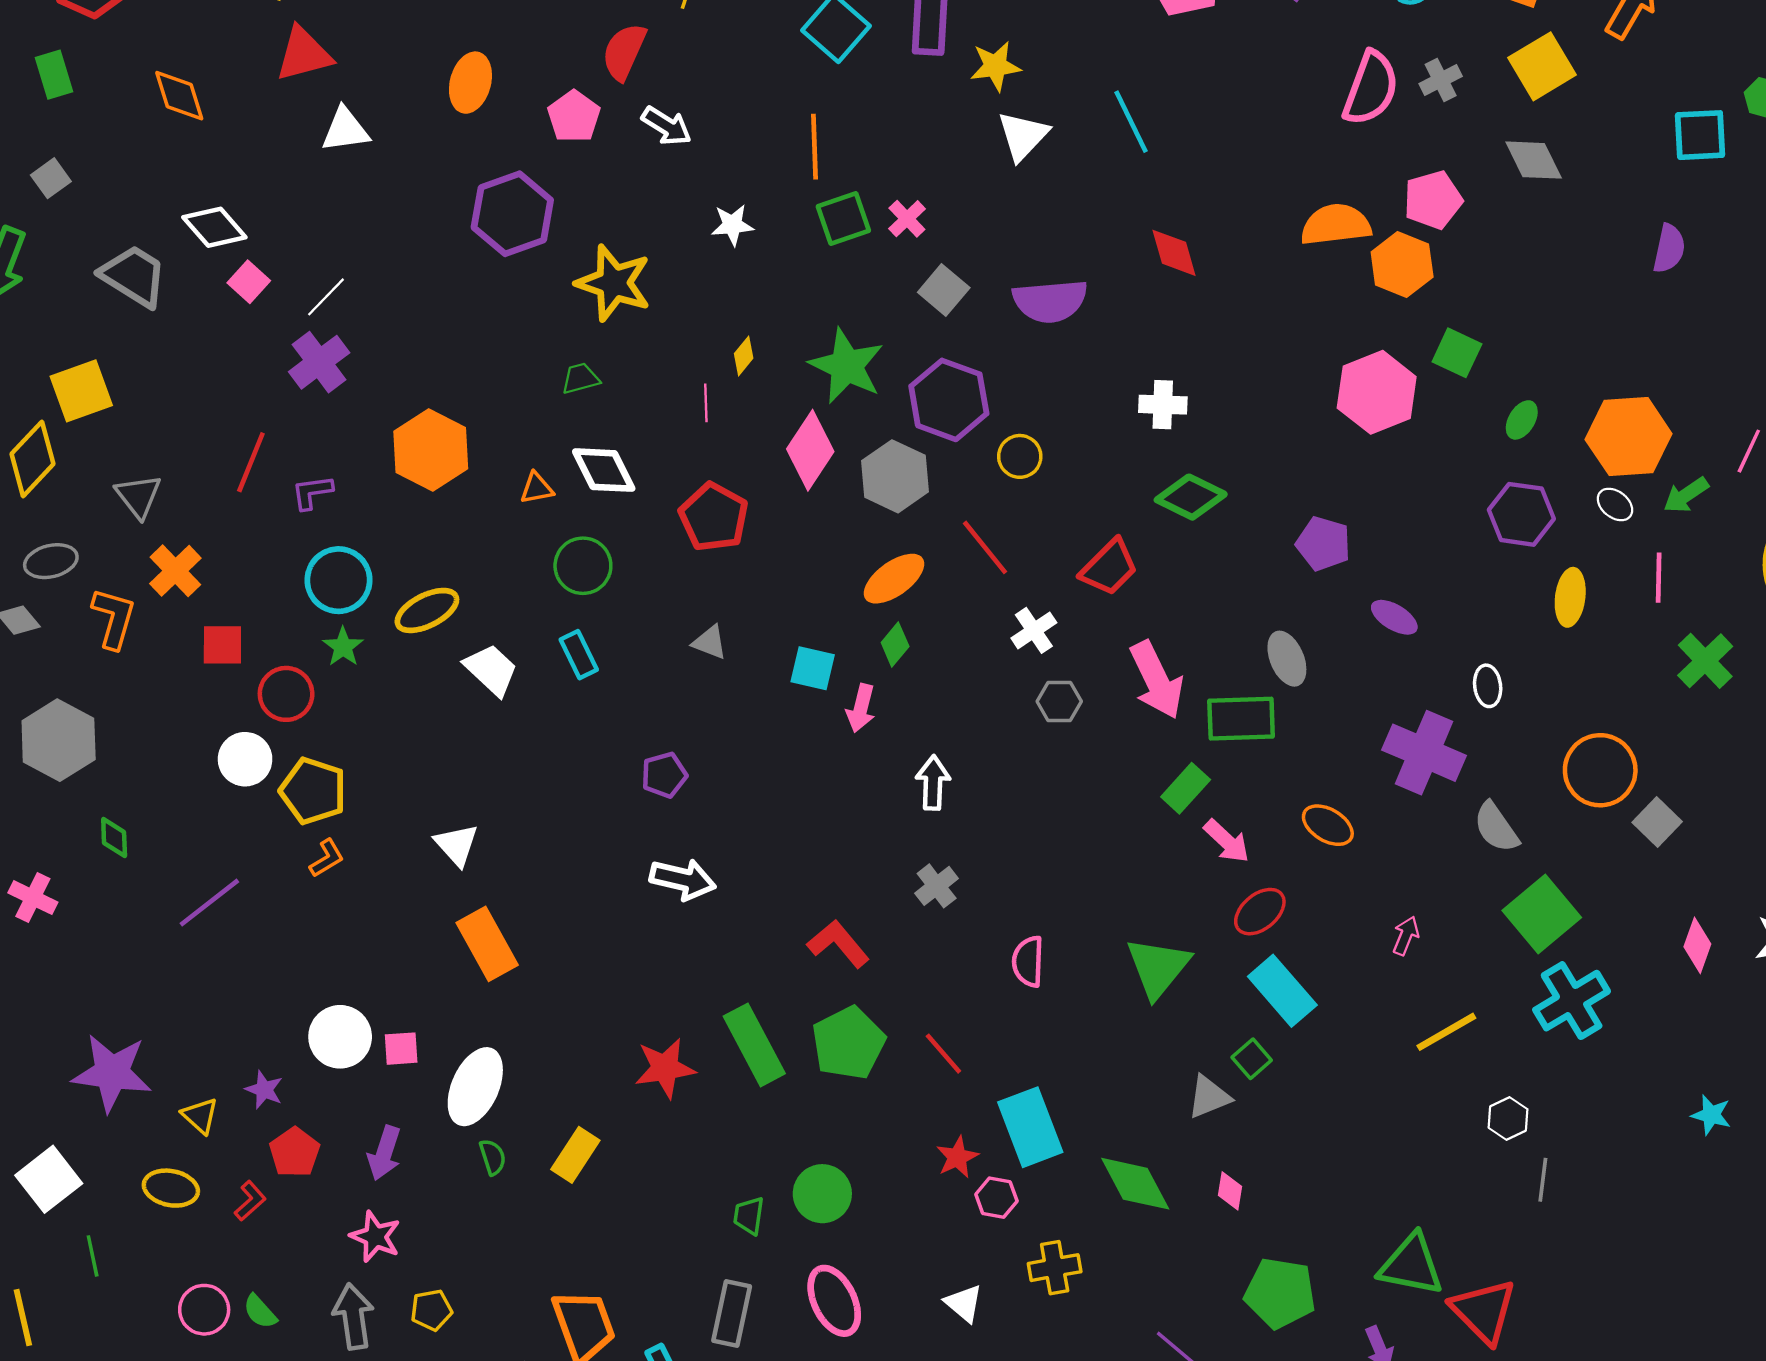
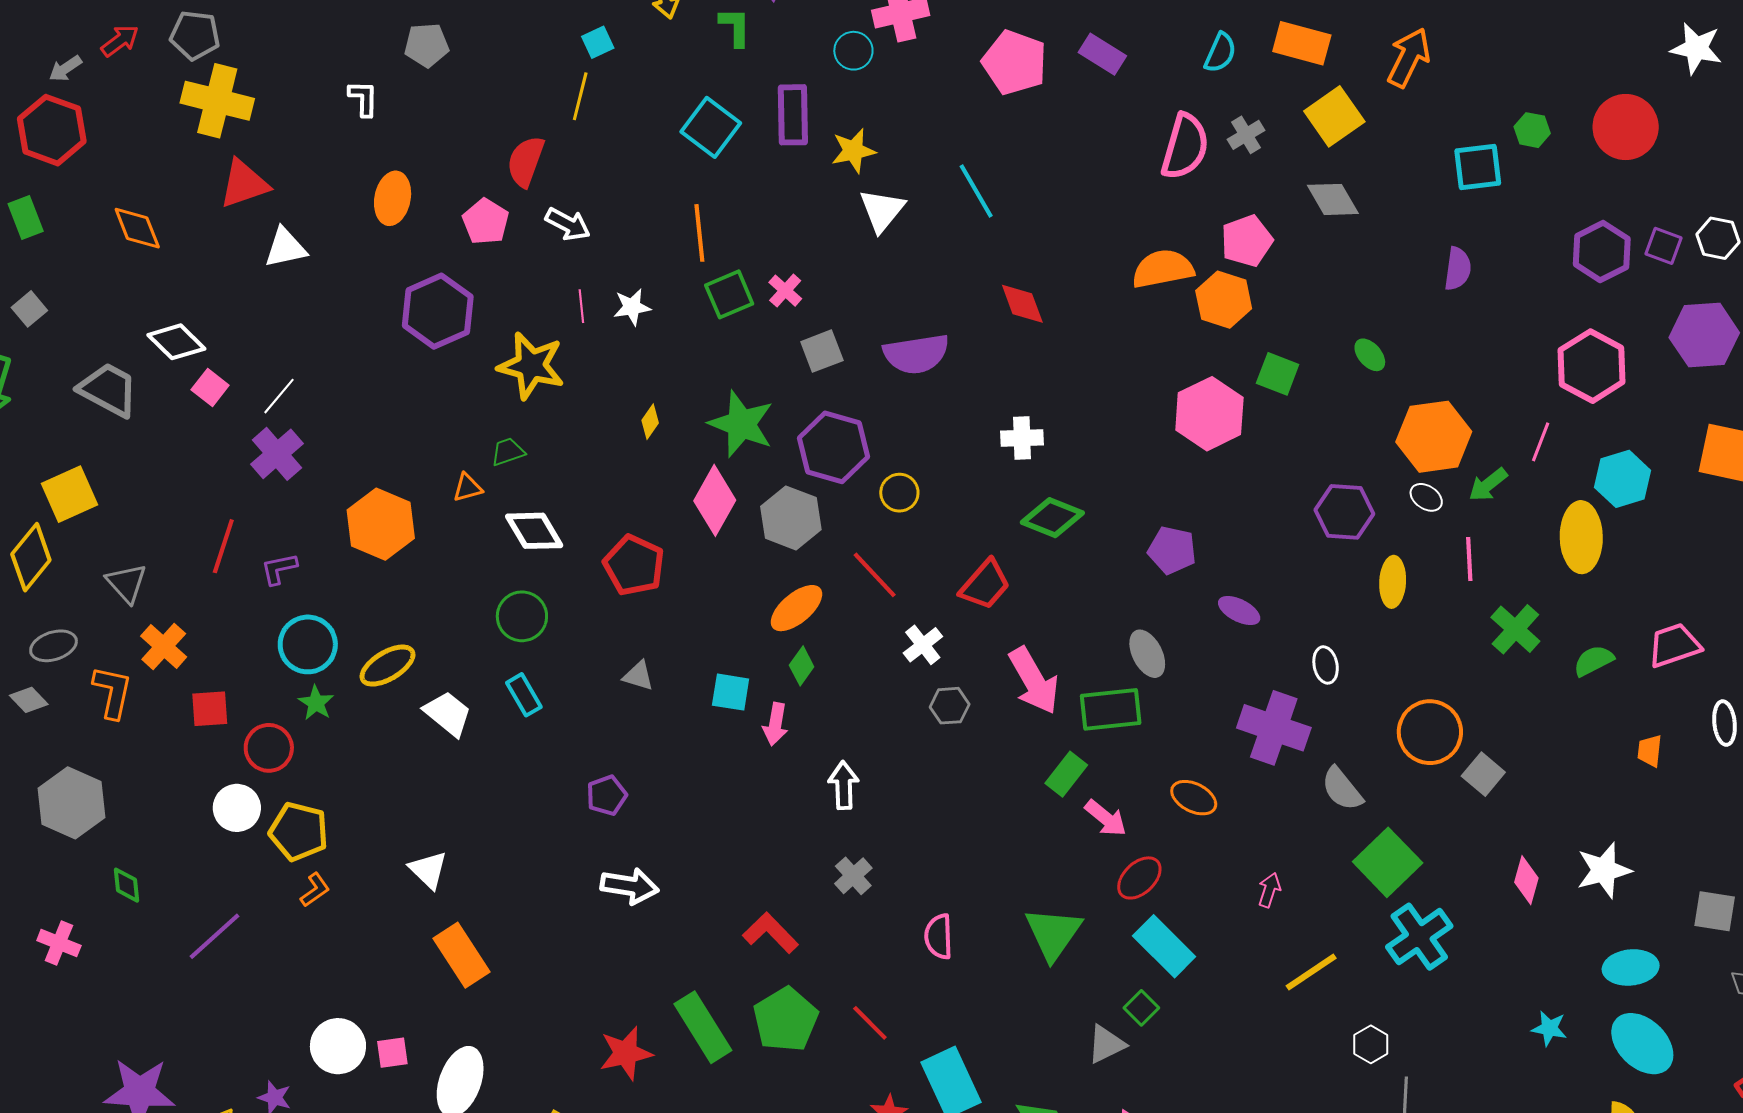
gray square: (944, 290) -> (822, 351), turned 33
pink line: (706, 403) -> (581, 306), moved
green ellipse: (1522, 420) -> (1370, 355), moved, turned -68
orange triangle: (537, 488) -> (468, 488), moved

